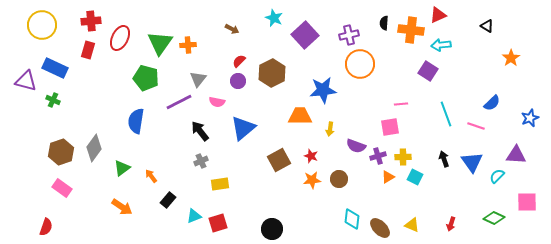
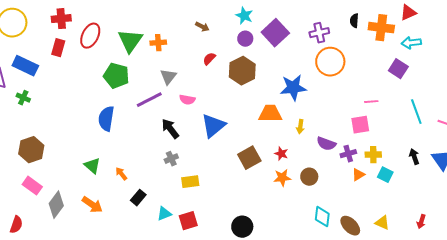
purple circle: (238, 81) -> (245, 39), moved
gray diamond: (94, 148) -> (56, 205), moved
green triangle: (122, 168) -> (92, 166), turned -42

